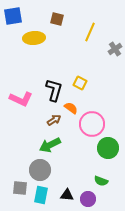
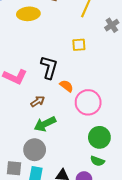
yellow square: (80, 83) -> (79, 45), moved, turned -32
brown arrow: (54, 120) -> (38, 101), moved
green circle: (108, 148) -> (99, 137), moved

